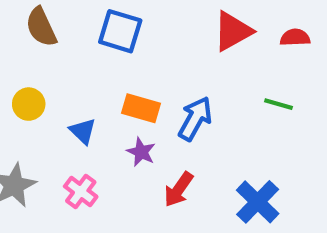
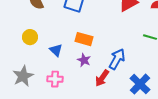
blue arrow: (195, 119) -> (117, 59), moved
pink cross: (81, 191) -> (55, 79), turned -35

